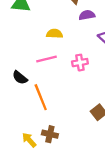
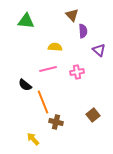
purple semicircle: (87, 15) -> (83, 31), turned 96
brown cross: (50, 134) -> (56, 122), moved

